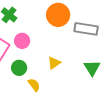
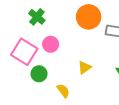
green circle: (19, 68) -> (39, 74), moved

